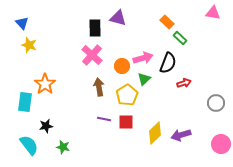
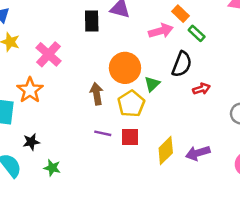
pink cross: (92, 55) -> (48, 54), moved
pink arrow: (143, 58) -> (161, 31), moved
orange circle: (122, 66) -> (125, 68), size x1.6

